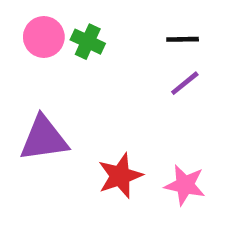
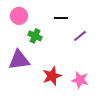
black line: (183, 39) -> (61, 18), moved
green cross: (88, 42) -> (35, 36), moved

